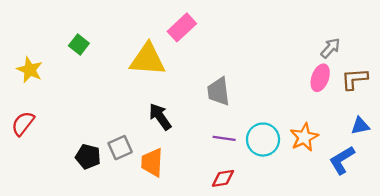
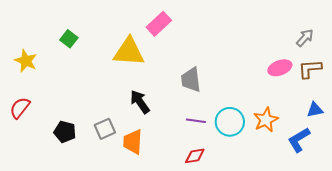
gray arrow: (330, 48) -> (305, 38), moved
pink ellipse: (320, 78) -> (280, 68), turned 50
black pentagon: (88, 157) -> (65, 132), moved

